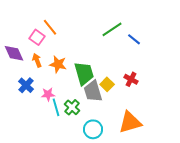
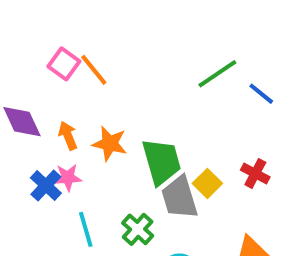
pink square: (37, 37) -> (64, 64), moved
pink star: (48, 94) -> (68, 178), moved
cyan line: (56, 107) -> (86, 229), moved

